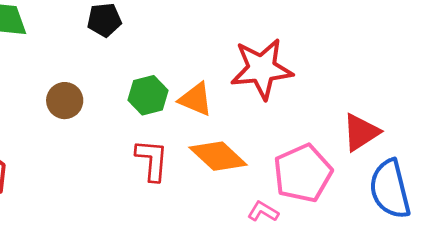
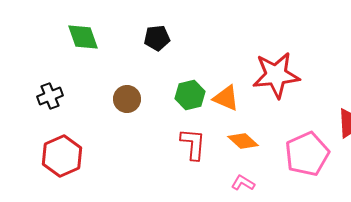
orange diamond: (218, 156) -> (243, 141), size x0.7
pink L-shape: (263, 212) -> (243, 183), moved

